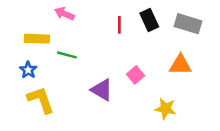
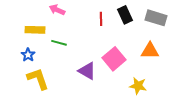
pink square: (136, 75) -> (114, 59), size x1.6

